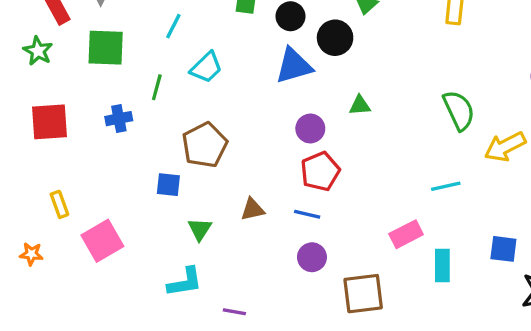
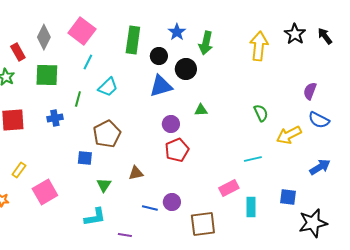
green semicircle: (459, 110) -> (261, 113), size x0.7
yellow rectangle: (59, 204) -> (19, 170), turned 56
blue line: (307, 214) -> (150, 208), moved

